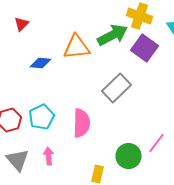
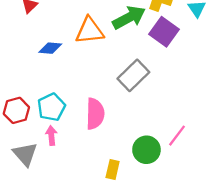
pink arrow: (48, 156) -> (51, 136), moved

